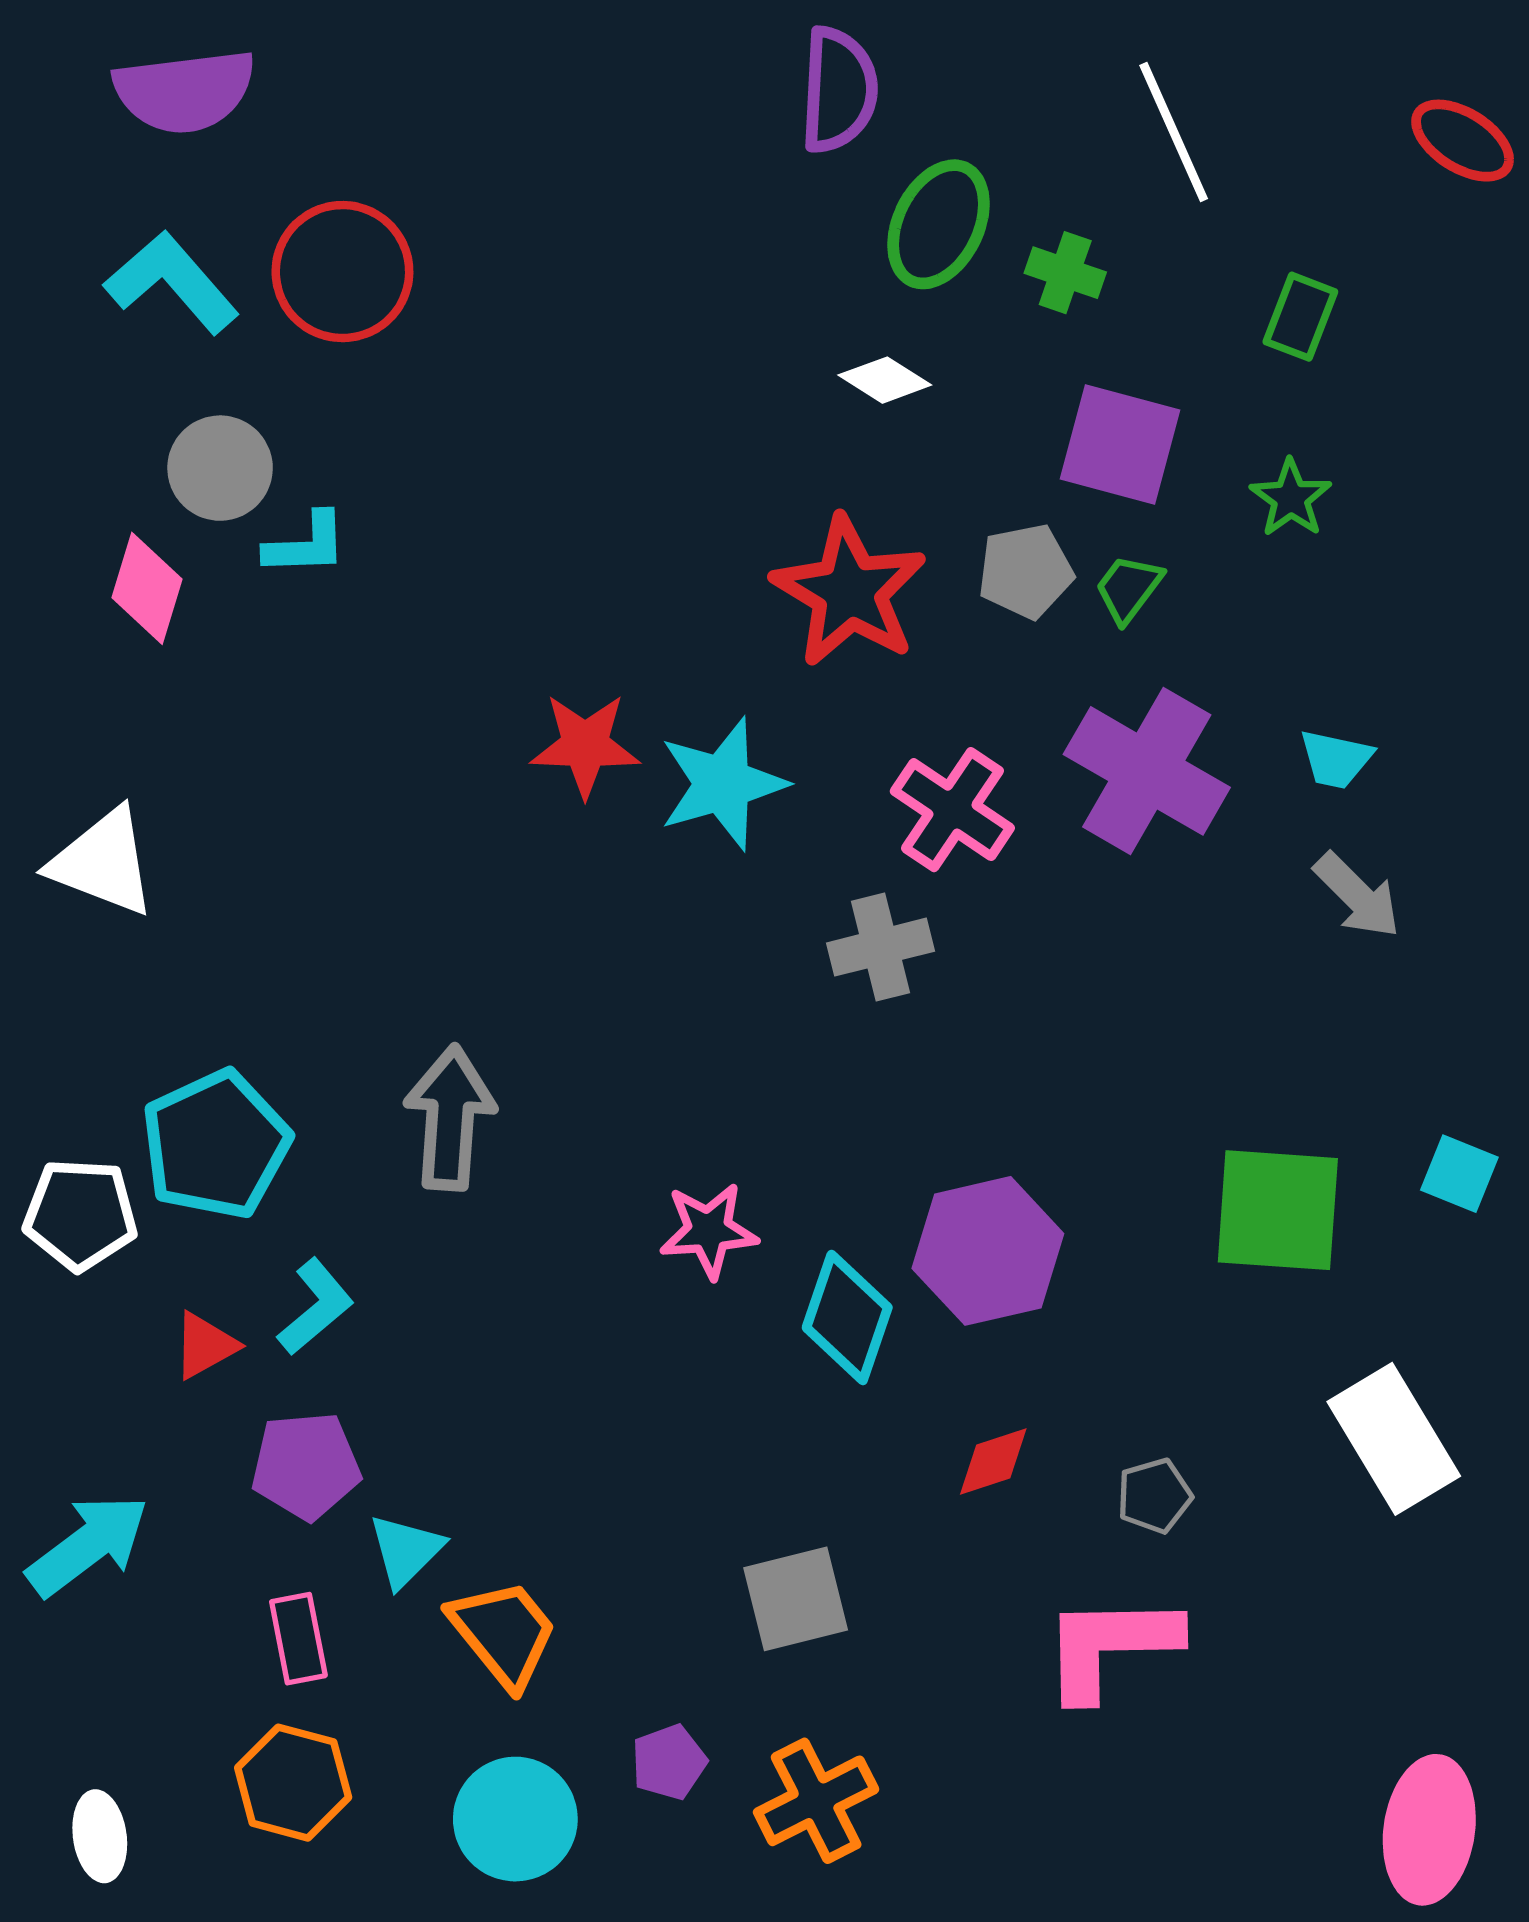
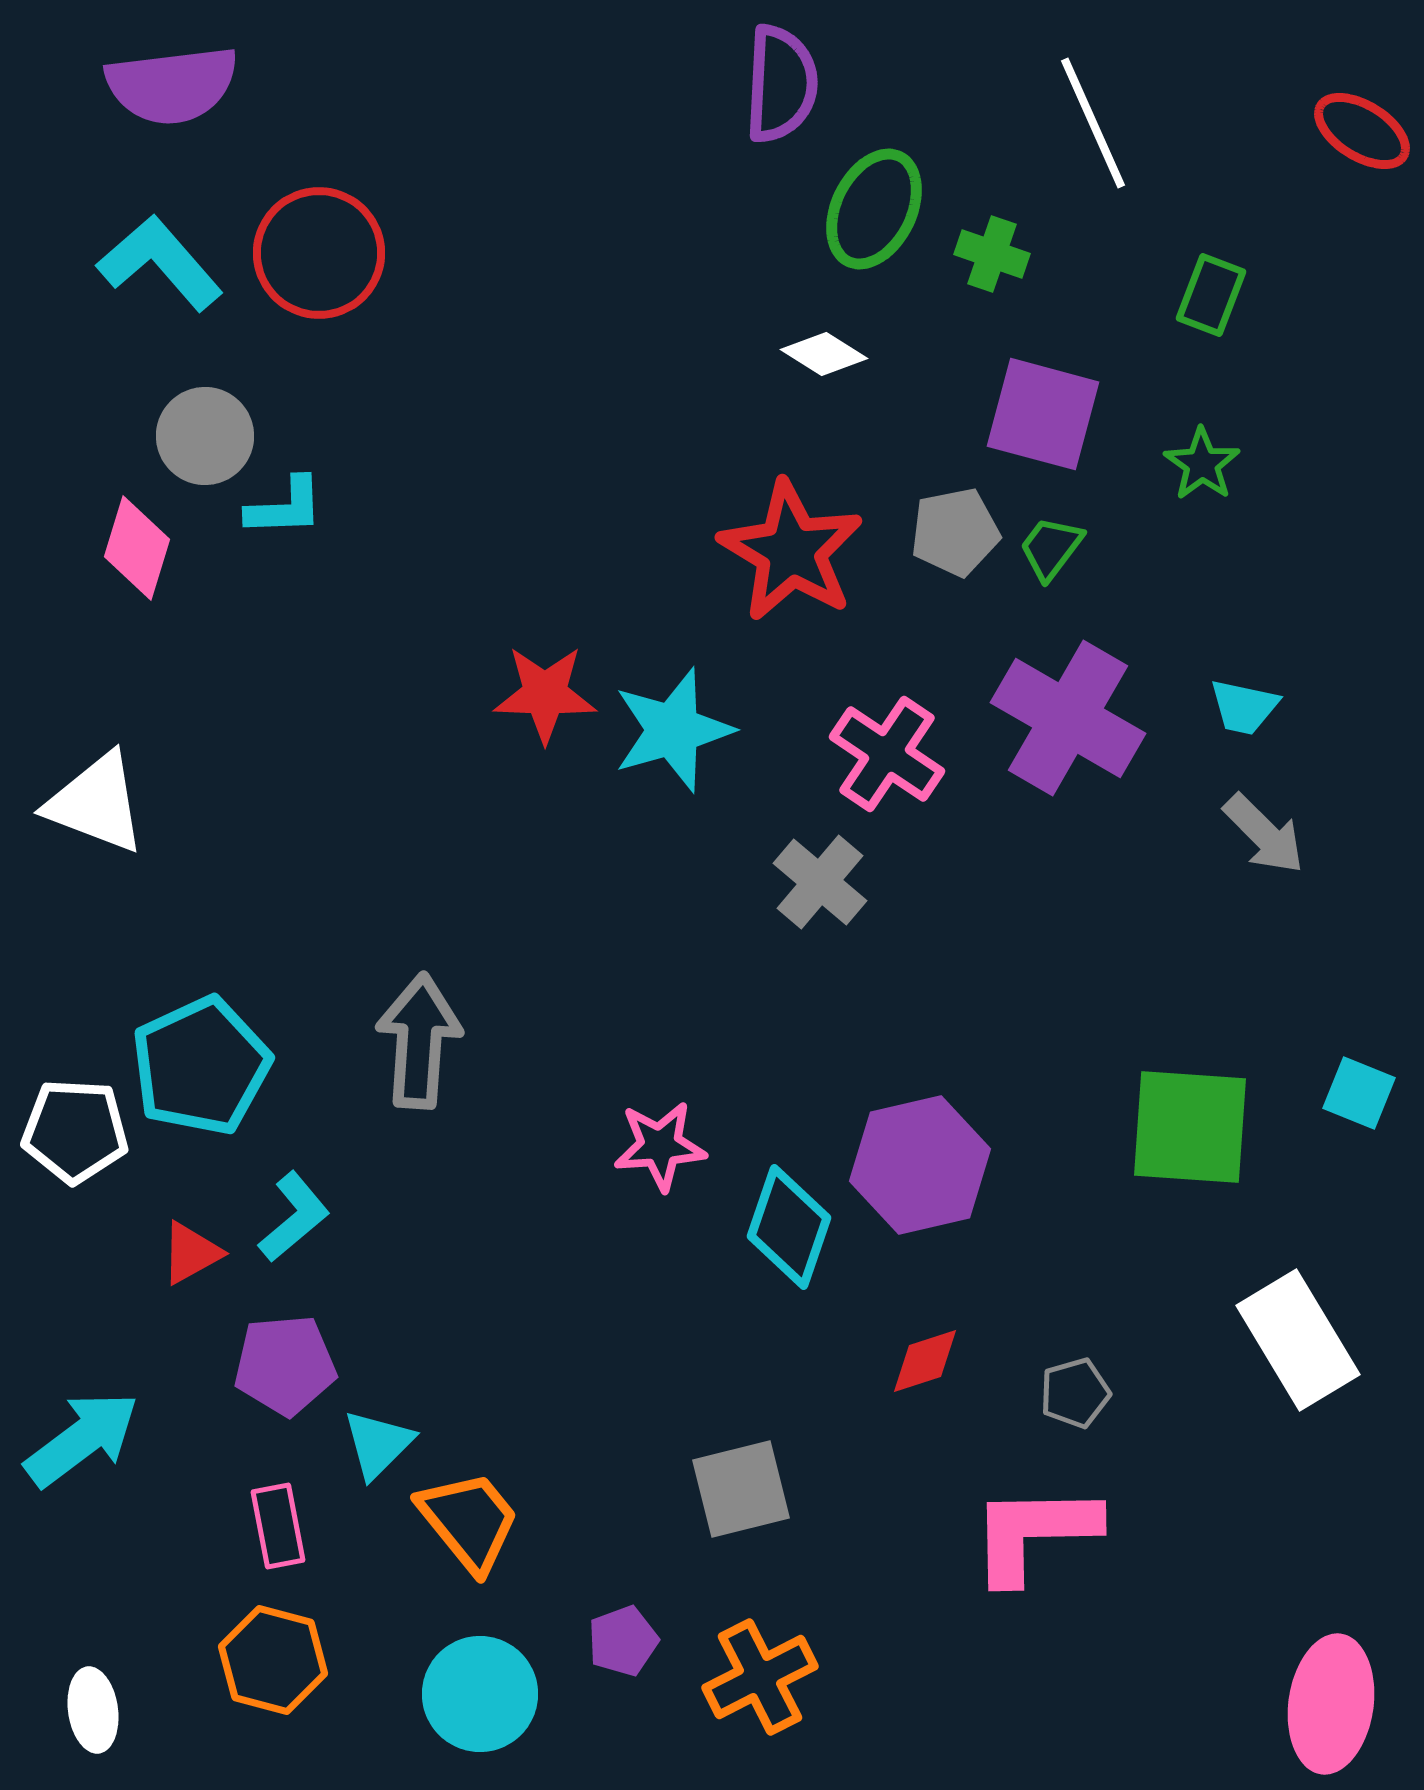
gray cross: (880, 947) -> (820, 882), turned -36

